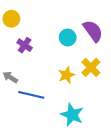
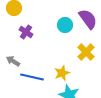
yellow star: (67, 75) -> (62, 73), moved

